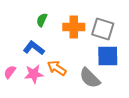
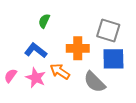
orange cross: (74, 27) -> (78, 48), moved
pink star: (34, 74) -> (36, 78), turned 30

